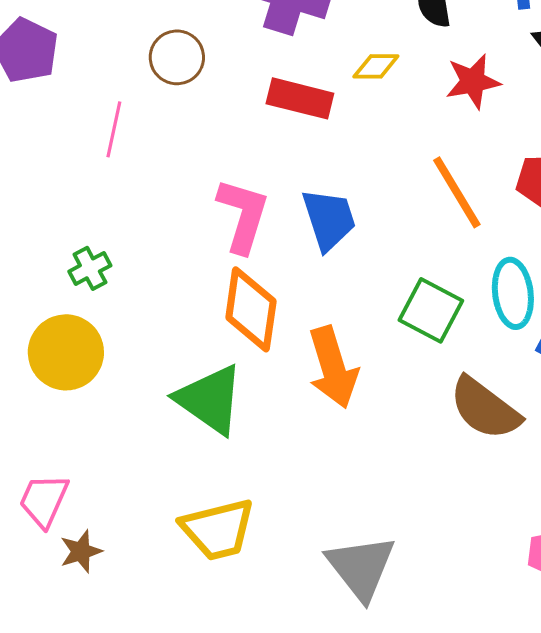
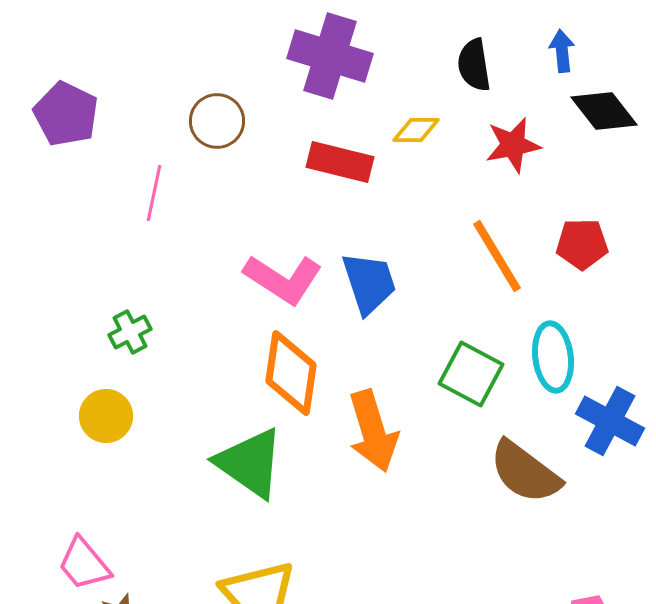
pink L-shape: (243, 215) -> (283, 279), turned 106
yellow circle: (66, 352) -> (106, 416), size x0.7
pink trapezoid: (44, 500) -> (84, 564), turned -64

